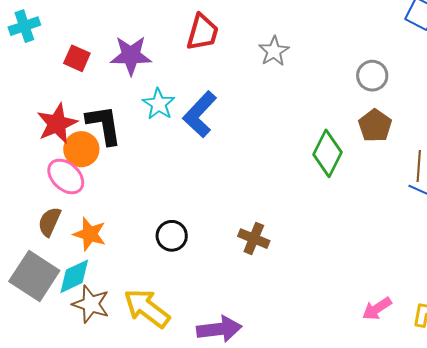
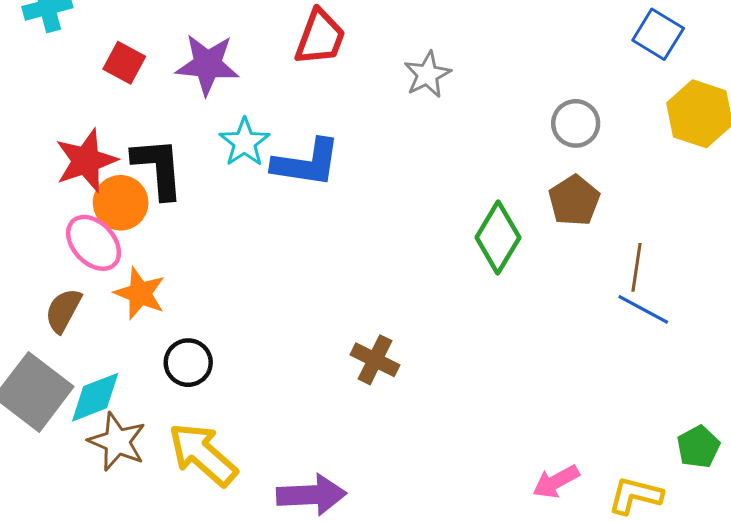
blue L-shape: (200, 114) -> (306, 163), turned -129
orange star: (90, 234) -> (140, 293), moved
black circle: (172, 236) -> (188, 363), moved

